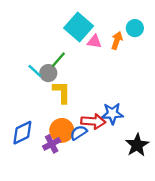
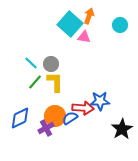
orange arrow: (117, 40) -> (89, 16), moved
green line: (58, 60) -> (35, 82), moved
gray circle: (48, 73) -> (51, 64), moved

